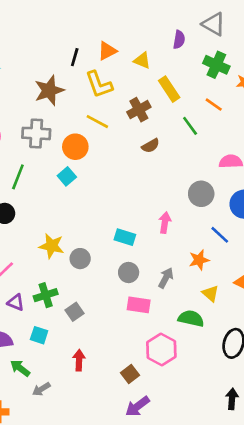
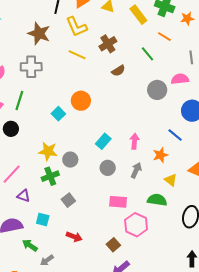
yellow rectangle: (169, 89) -> (138, 15), moved
brown star: (49, 90) -> (39, 33), turned -30
orange circle: (75, 147) -> (81, 101), moved
cyan square: (67, 176) -> (58, 114), moved
gray circle: (201, 194) -> (157, 90), moved
pink arrow: (165, 223) -> (134, 141), moved
cyan rectangle: (125, 237) -> (103, 141), turned -63
green cross: (46, 295) -> (50, 176), moved
pink rectangle: (139, 305) -> (118, 202), moved
red arrow: (79, 360) -> (74, 237), turned 112

